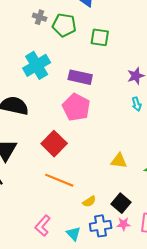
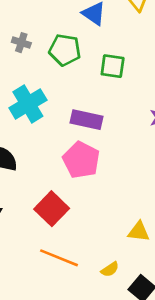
gray cross: (40, 17) -> (21, 43), moved
yellow semicircle: (89, 201) -> (110, 269), moved

